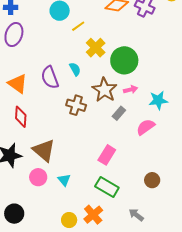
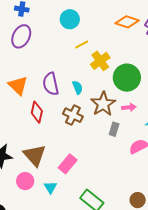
yellow line: (78, 26) -> (82, 45), moved
cyan semicircle: (75, 69) -> (78, 87), moved
gray rectangle: (119, 113) -> (114, 129), turned -32
red diamond: (21, 117) -> (37, 112), moved
pink rectangle: (107, 155) -> (68, 164), moved

